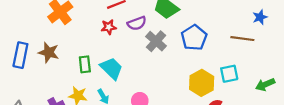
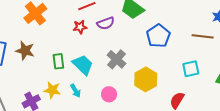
gray cross: (156, 41) -> (116, 59), moved
yellow hexagon: (202, 83) -> (146, 79), moved

